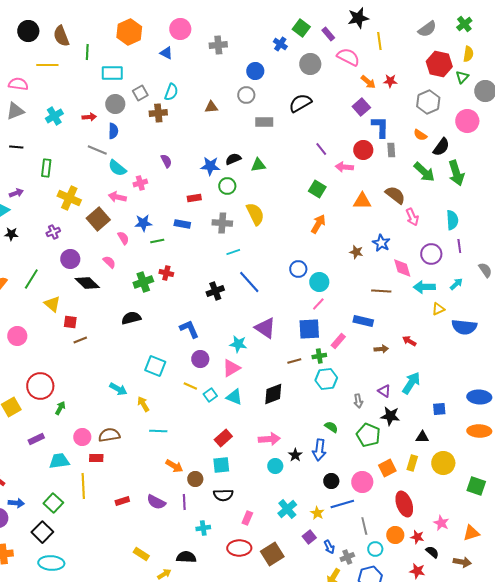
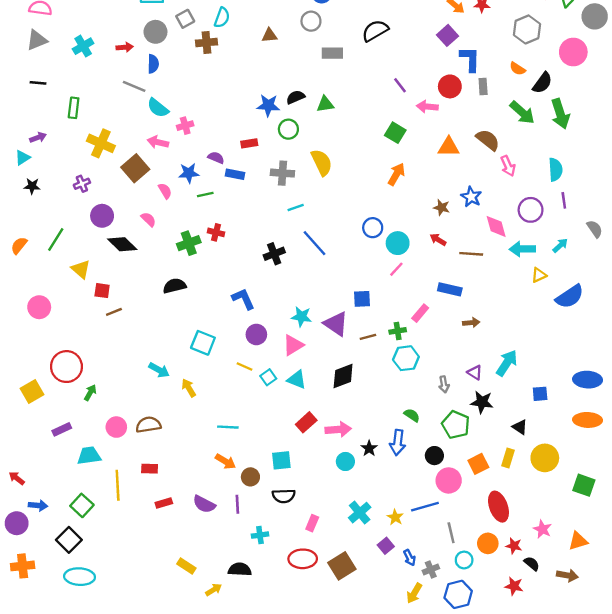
purple semicircle: (166, 161) -> (216, 158), moved, turned -40
blue semicircle: (464, 327) -> (570, 297), turned -40
purple triangle: (265, 328) -> (336, 324), moved
blue square: (309, 329) -> (362, 299), moved, size x0.7
red arrow: (409, 341) -> (438, 240), moved
cyan line: (158, 431) -> (228, 427), moved
black triangle: (422, 437) -> (520, 427), turned 32
red rectangle: (223, 438) -> (306, 422), moved
red rectangle: (96, 458) -> (150, 469), moved
black circle: (331, 481) -> (434, 456), moved

